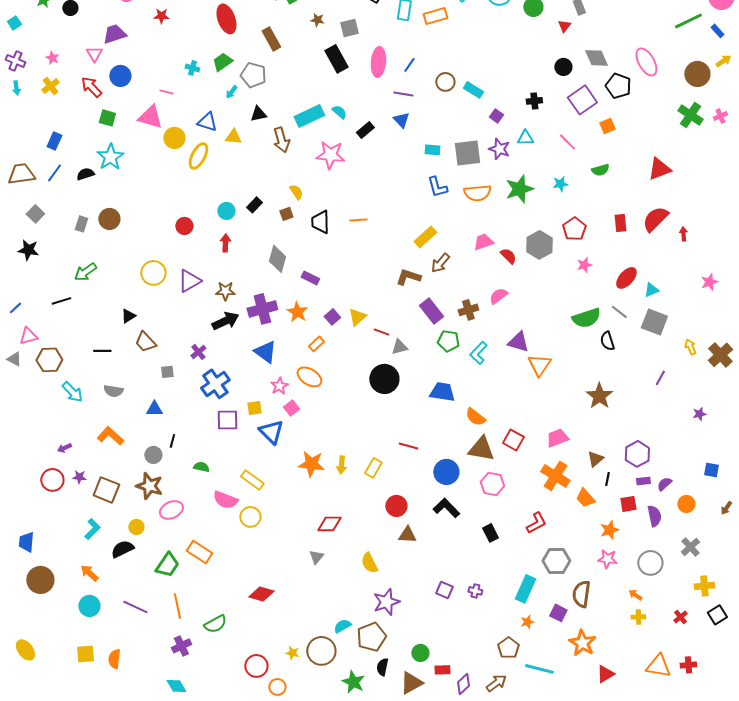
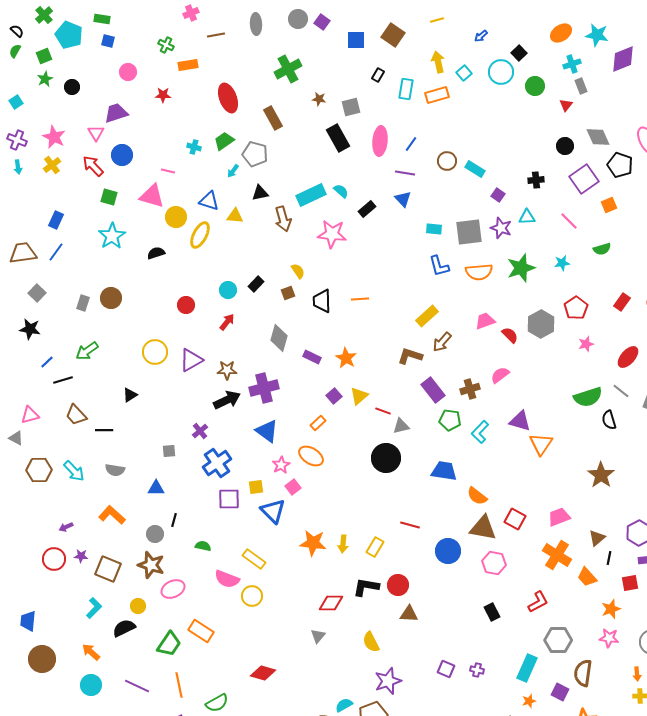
pink star: (52, 58) -> (54, 137), size x1.6
black semicircle: (85, 174) -> (156, 253), moved
red rectangle: (620, 223) -> (622, 302), turned 42
red arrow: (225, 243) -> (227, 322), turned 36
blue line: (15, 308) -> (47, 362), moved
orange star: (297, 312) -> (346, 358), moved
brown trapezoid: (145, 342) -> (76, 415), moved
brown hexagon: (49, 360) -> (39, 470), moved
black L-shape: (446, 508) -> (366, 587), moved, turned -36
orange arrow: (635, 595) -> (637, 674), turned -128

